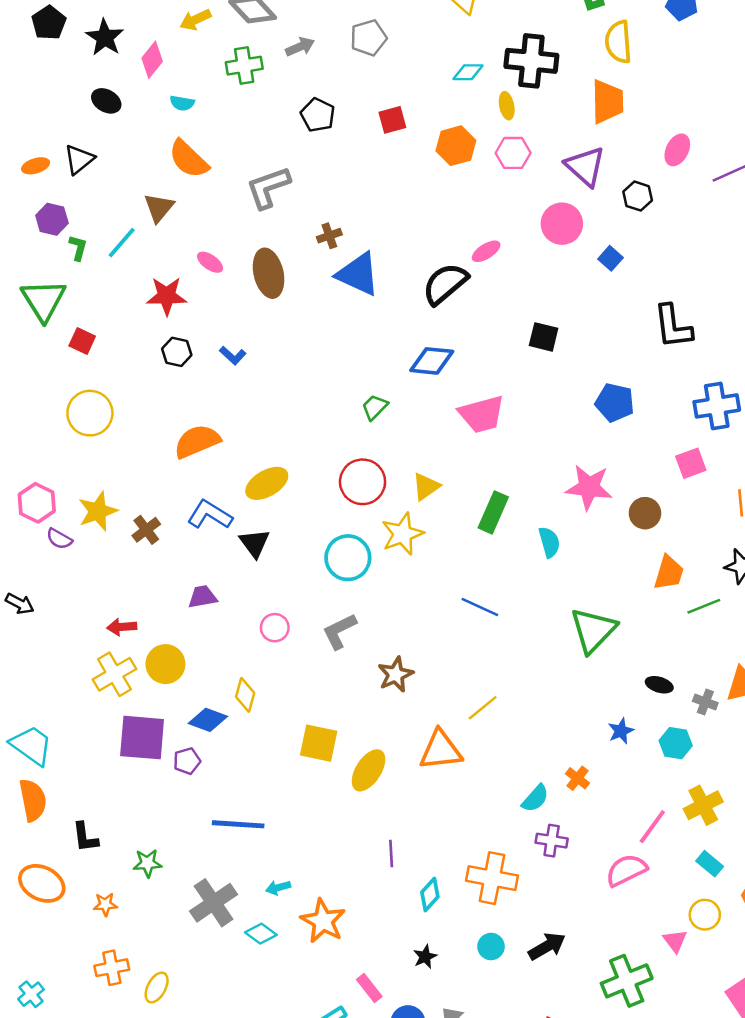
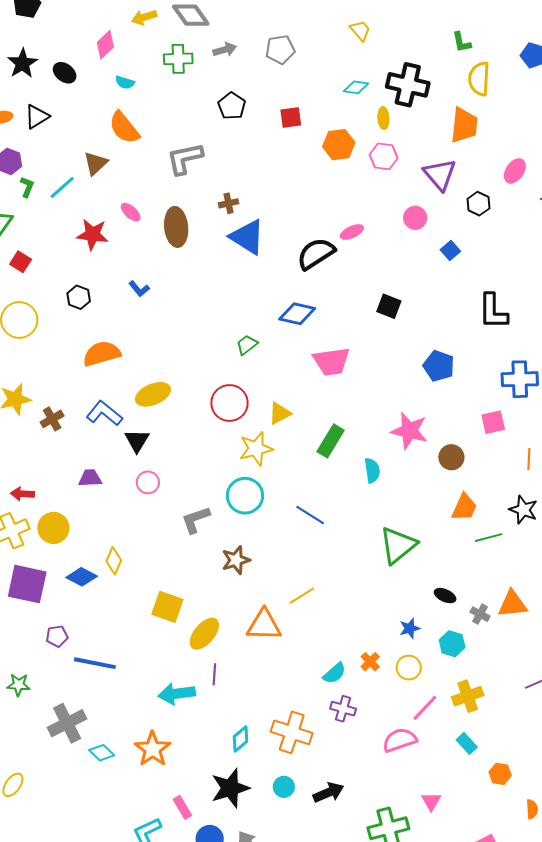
black star: (105, 37) -> (22, 63), moved
pink circle: (562, 224) -> (415, 218), size x0.7
black hexagon: (177, 352) -> (79, 297), moved
cyan circle: (348, 558) -> (245, 496), moved
pink circle: (275, 628) -> (148, 482), moved
purple pentagon: (187, 761) -> (57, 636), moved
purple line: (391, 854) -> (214, 674), moved
cyan arrow: (278, 888) -> (177, 694), moved, size x1.8
yellow circle: (705, 915) -> (409, 668), moved
black star: (425, 957) -> (230, 788), size x2.0

